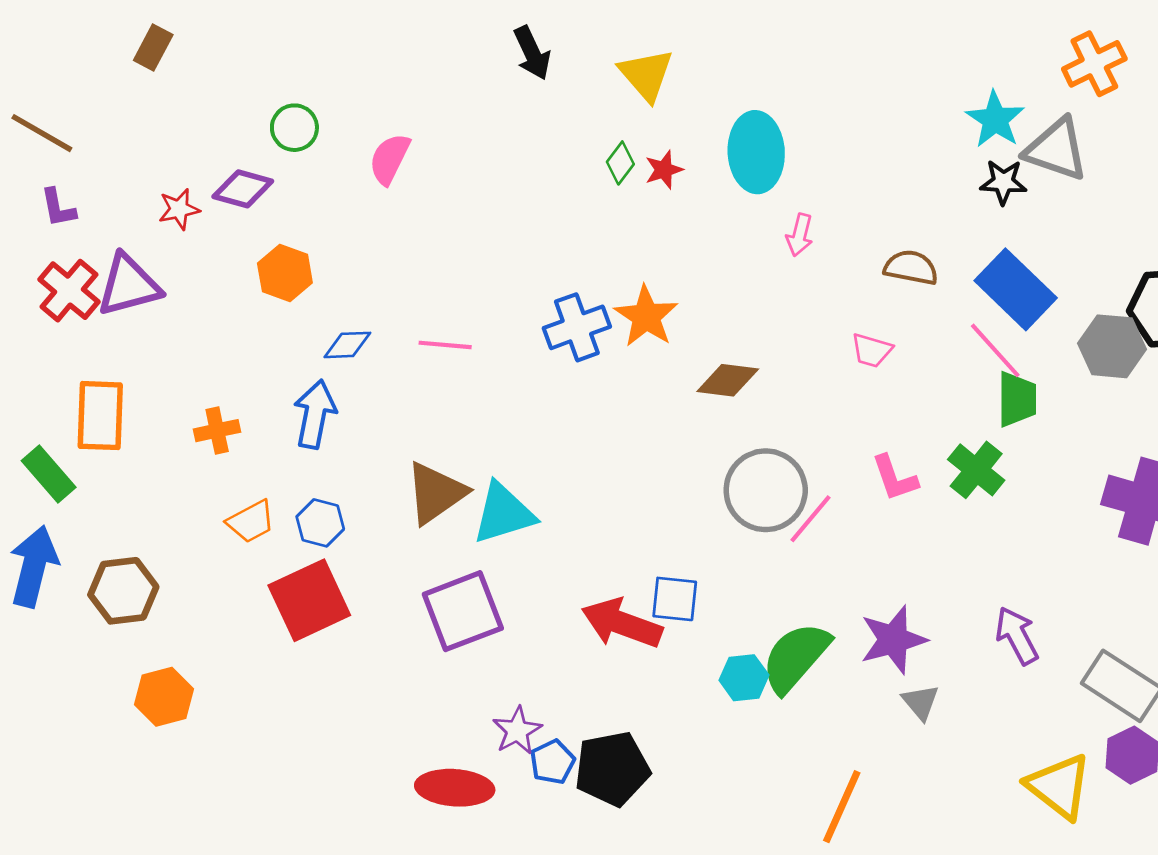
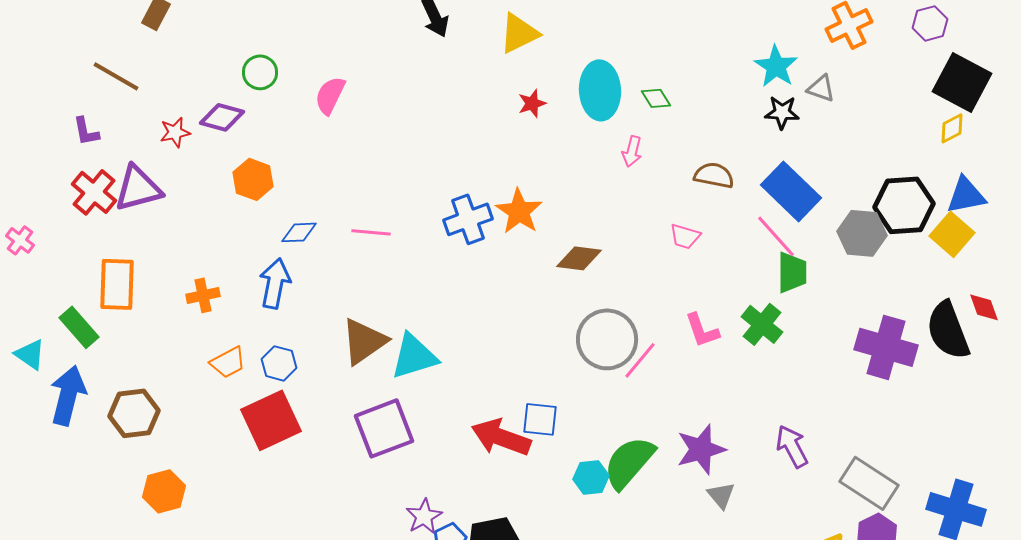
yellow triangle: (646, 75) -> (519, 33), turned 45
brown line: (42, 133) -> (116, 76), moved
gray triangle: (1056, 149) -> (821, 88), size x0.6
green diamond: (620, 163) -> (656, 98), moved, turned -68

